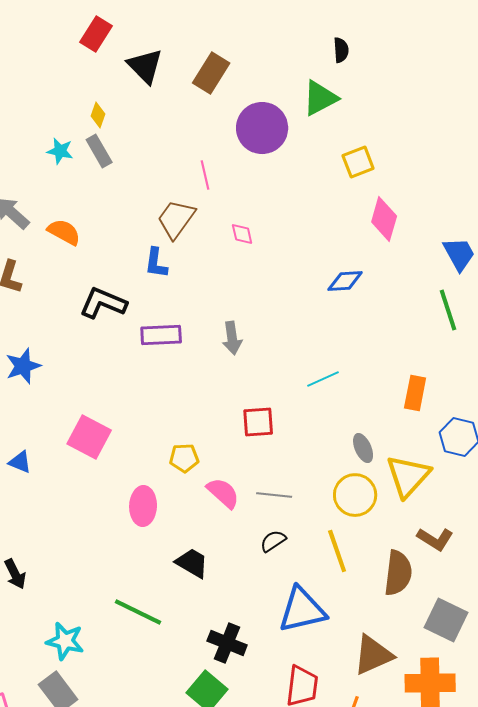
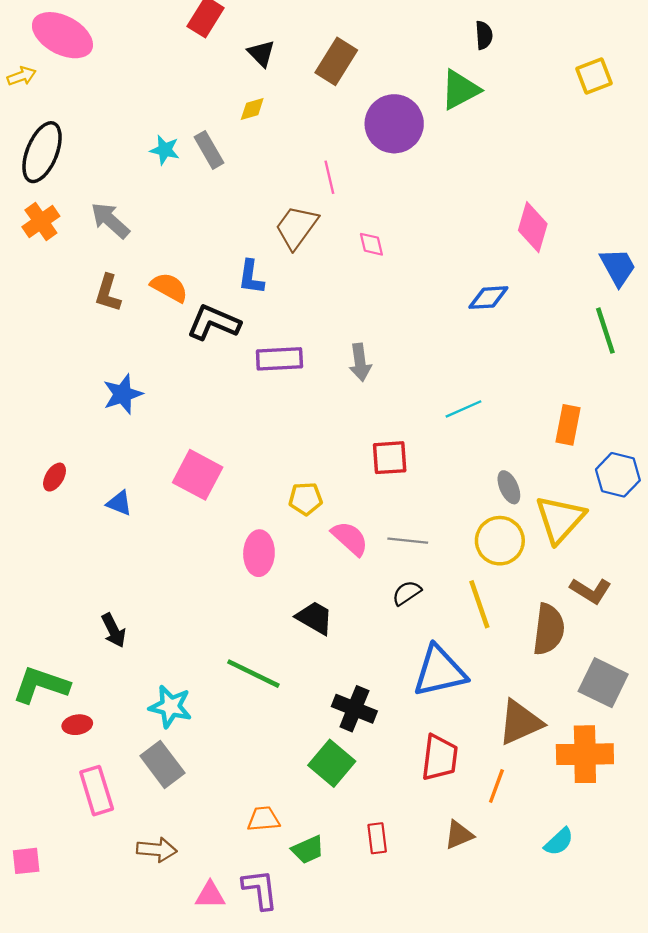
black triangle: (145, 66) -> (261, 53), size x0.7
yellow diamond: (98, 115) -> (252, 109), moved, turned 55
yellow square: (358, 162) -> (594, 76), moved
orange semicircle: (64, 232) -> (169, 287), moved
blue L-shape: (156, 263) -> (251, 277), moved

